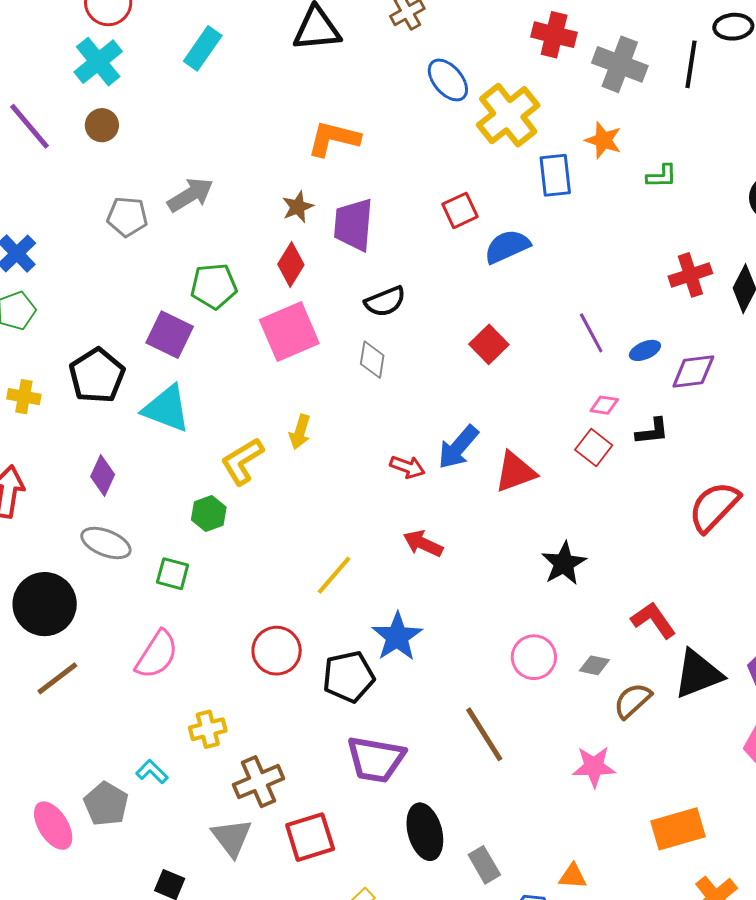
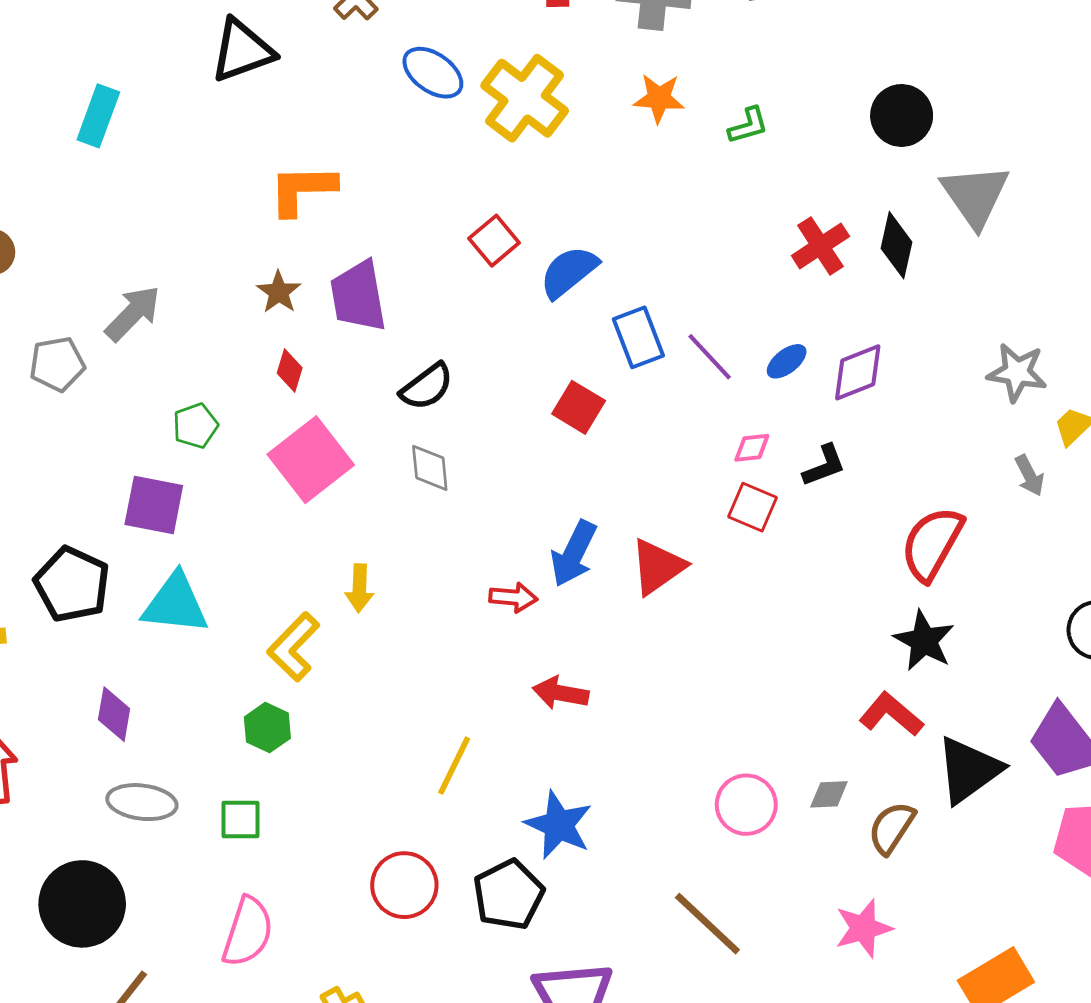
blue rectangle: (555, 175) -> (638, 337), moved
red diamond: (291, 264) -> (290, 371), size x0.7
green pentagon: (214, 286) -> (195, 426), size x0.7
black star: (564, 563) -> (924, 641), moved

